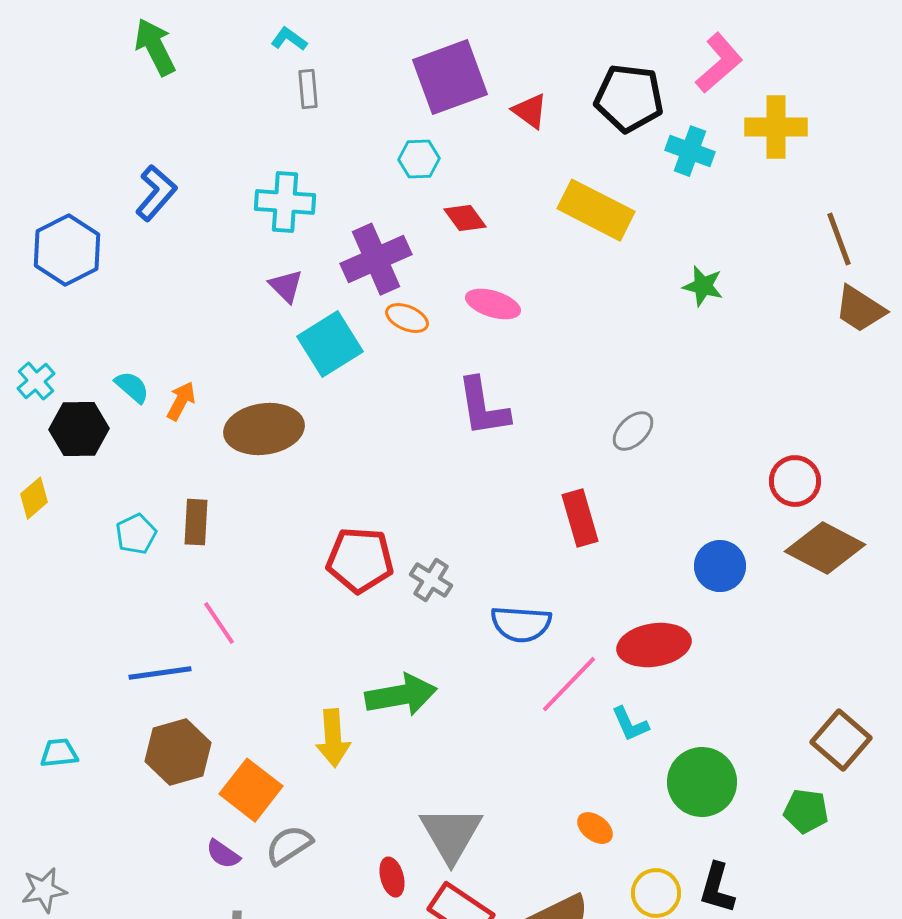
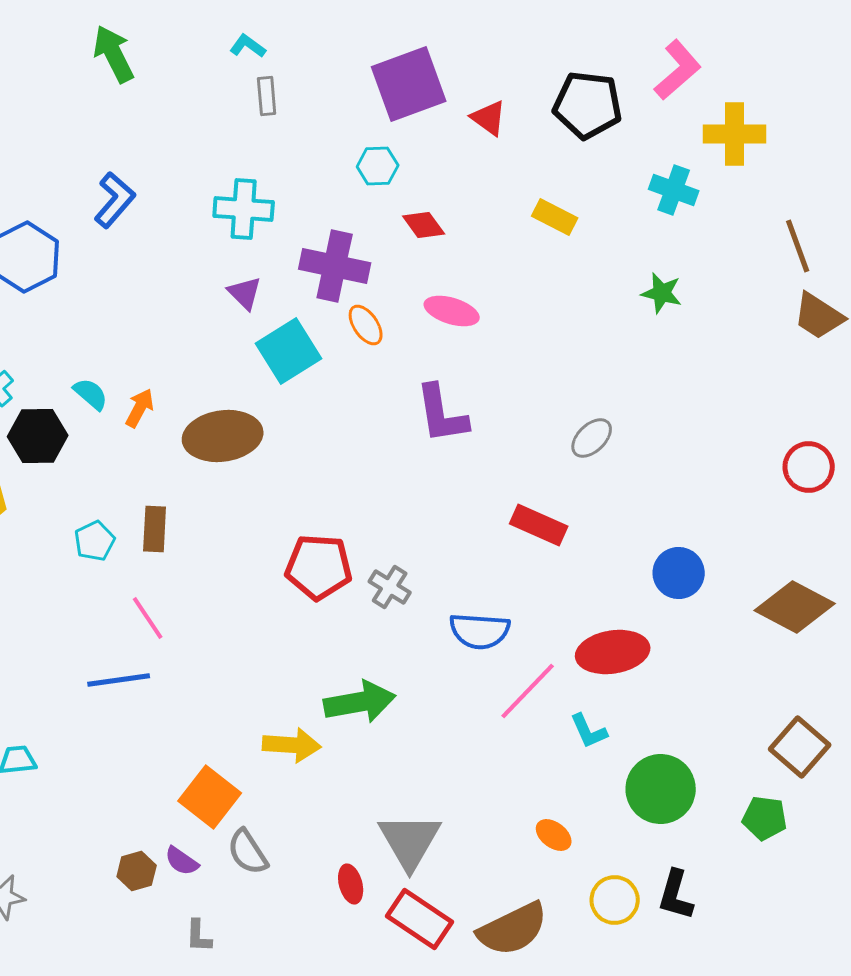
cyan cross: (690, 151) -> (674, 190), moved
yellow rectangle: (596, 210) -> (555, 217), size x0.6
purple cross: (376, 259) -> (335, 266), turned 36
orange ellipse: (407, 318) -> (366, 325), turned 33
red circle: (795, 481) -> (809, 467), moved
red rectangle: (580, 518) -> (539, 525), turned -50
brown diamond: (825, 548) -> (795, 607), moved
pink line: (219, 623) -> (148, 618), moved
yellow arrow: (333, 738) -> (292, 745), turned -82
brown hexagon: (178, 752) -> (137, 871), moved, size x0.6
gray semicircle: (289, 845) -> (248, 852), turned -90

